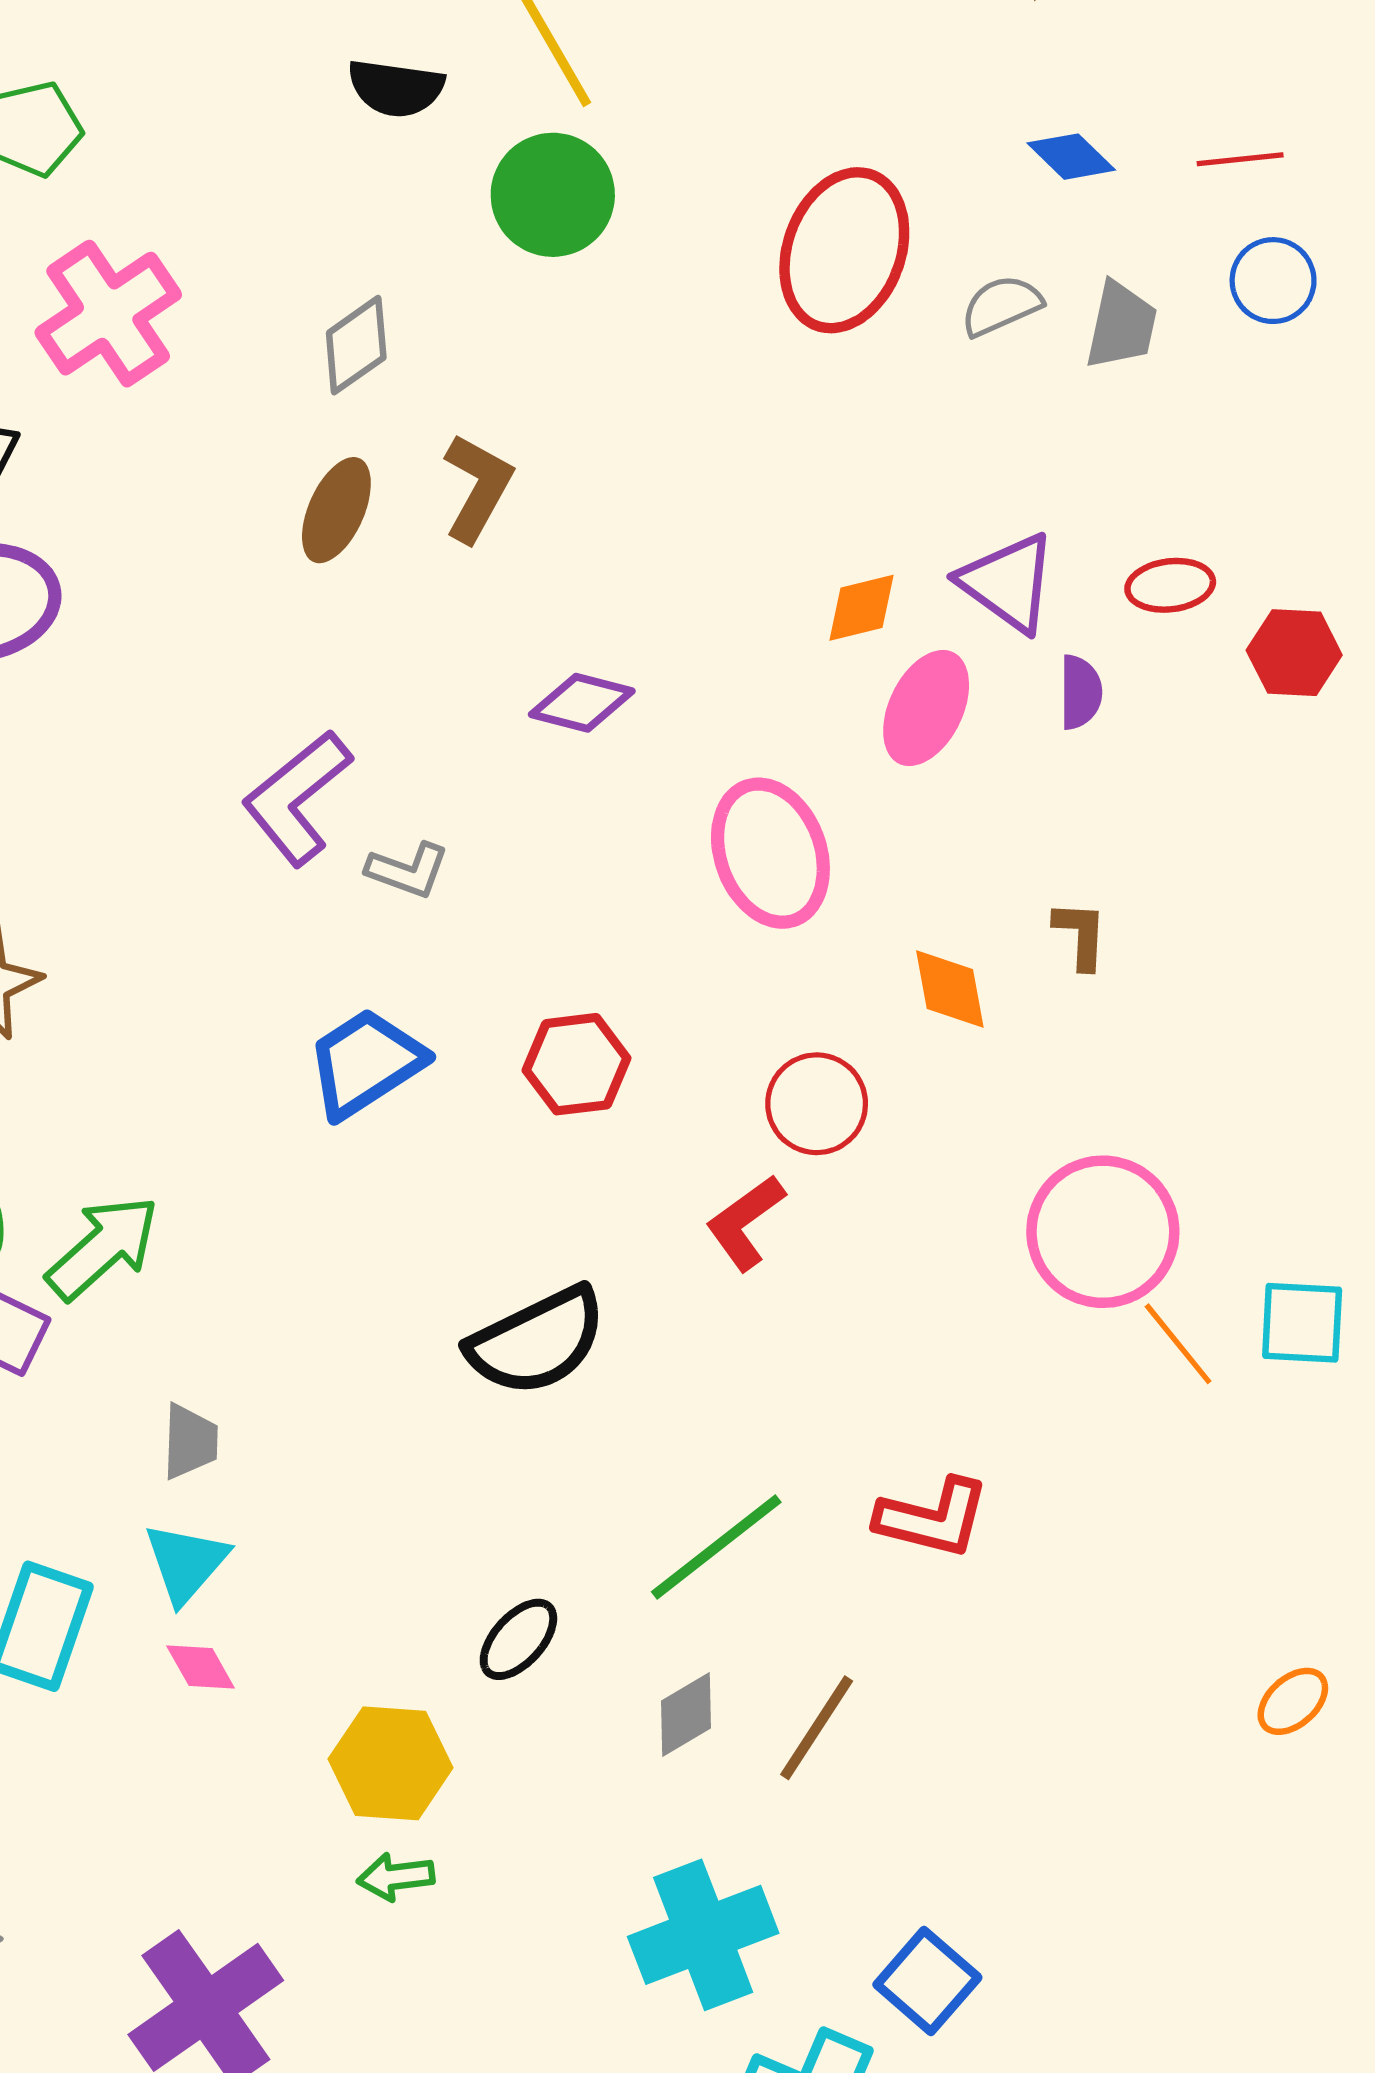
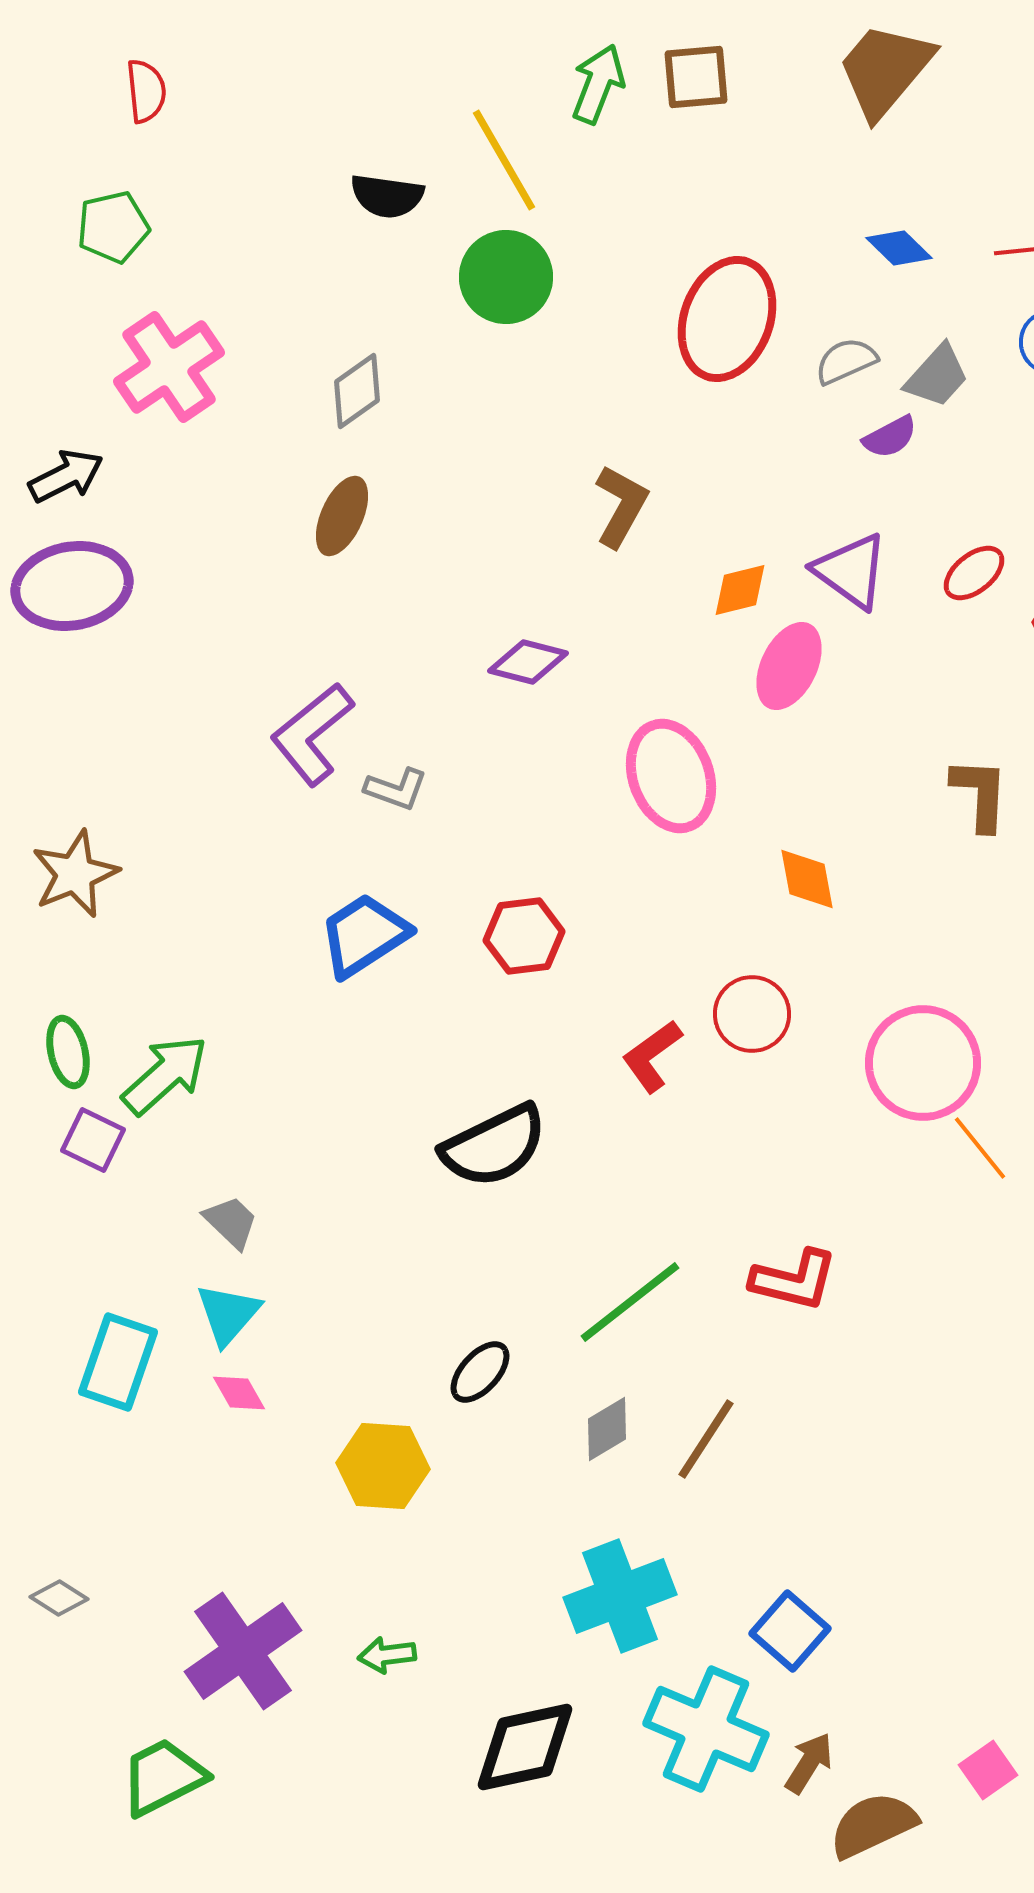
gray trapezoid: (1121, 325) -> (937, 376), turned 30
brown L-shape: (478, 488) -> (621, 506), moved
red ellipse: (1170, 585) -> (974, 573), turned -32
purple semicircle: (1080, 692) -> (890, 437), moved, turned 62
brown L-shape: (1080, 935) -> (980, 794), moved, size x1.4
red circle: (817, 1104) -> (752, 1014), moved
gray trapezoid: (190, 1441) -> (231, 1222), turned -48
green arrow: (396, 1877) -> (387, 1655), moved

